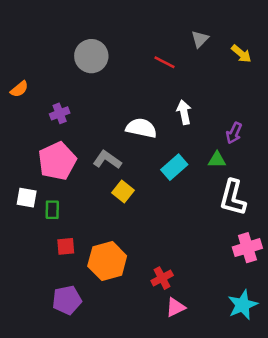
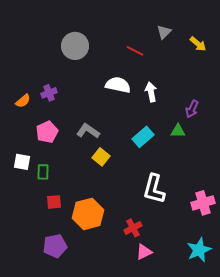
orange semicircle: (19, 89) -> (23, 101), moved
white semicircle: (141, 128) -> (118, 85), moved
pink pentagon: (57, 161) -> (47, 132), size x0.7
white L-shape: (233, 198) -> (154, 189), moved

